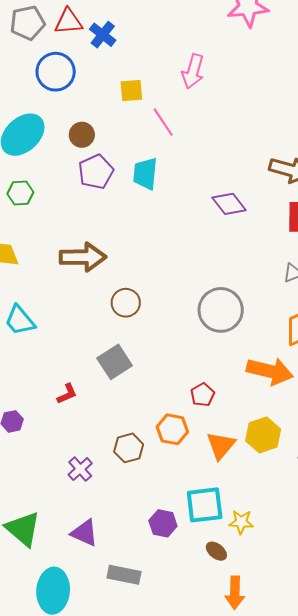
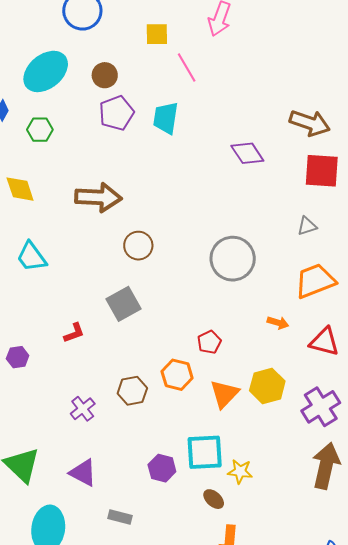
orange arrow: (270, 371) -> (278, 323), size x0.5
gray rectangle: (124, 575) -> (120, 517), size x0.7

